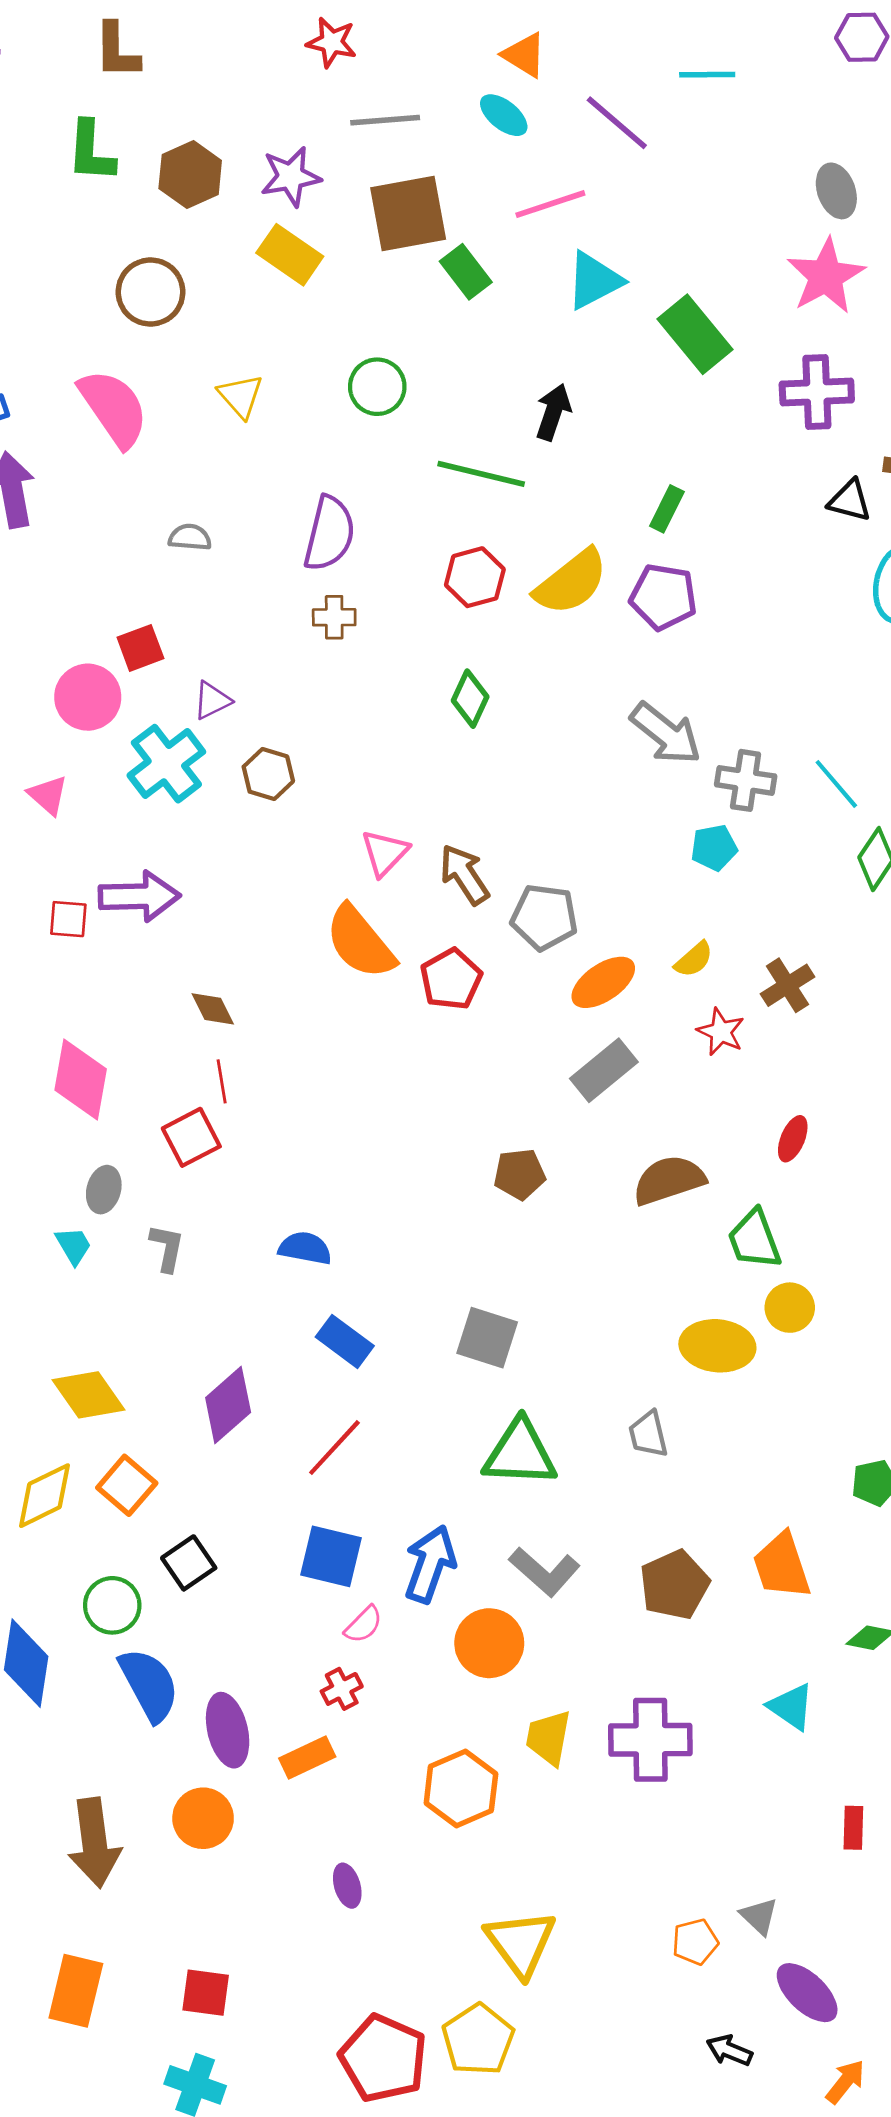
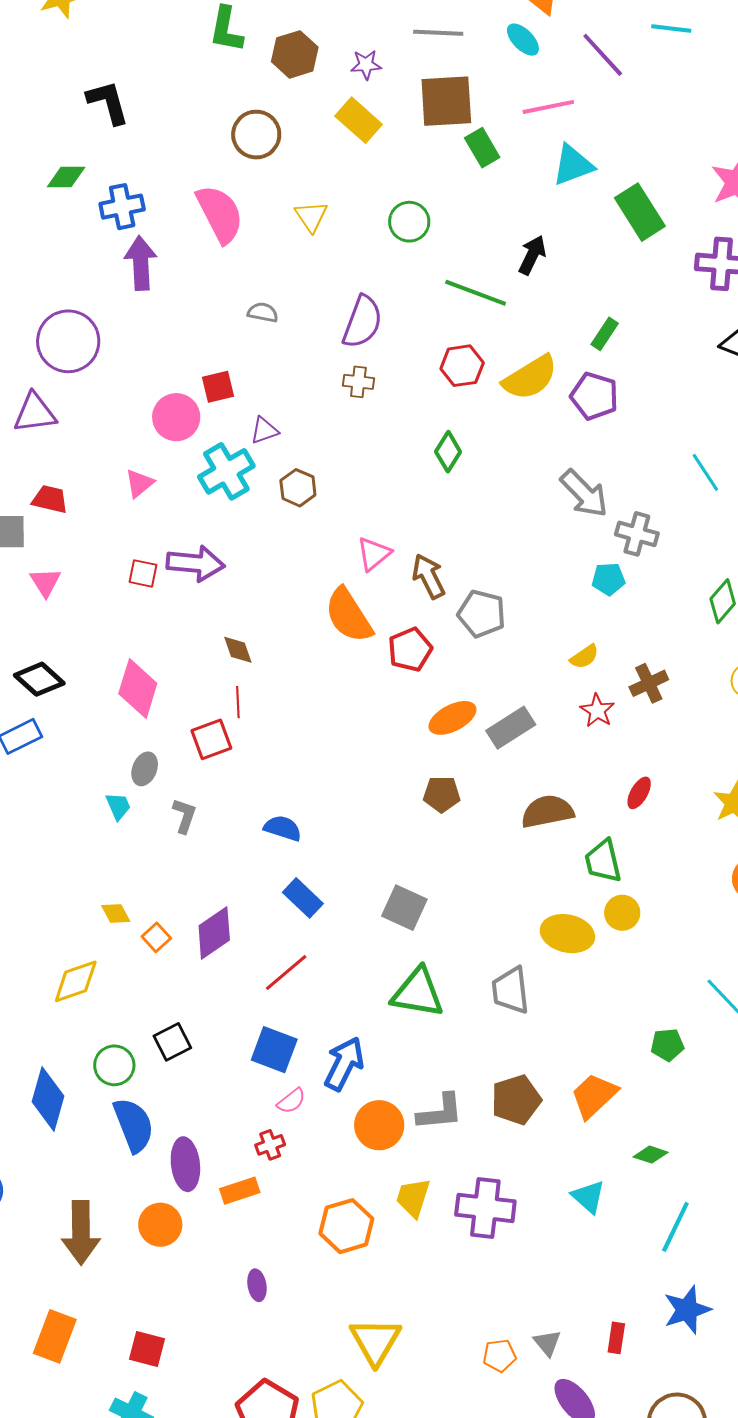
purple star: (291, 177) -> (366, 65), size x0.7
cyan line: (836, 784) -> (705, 472), moved
pink triangle: (48, 795) -> (139, 483), turned 32
orange ellipse: (603, 982) -> (452, 718), moved
yellow diamond: (88, 1395) -> (116, 914), size x0.6
gray trapezoid: (648, 1434) -> (511, 990), size x1.4
orange square: (127, 1485) -> (156, 937), moved, size x0.7
orange trapezoid: (782, 1566) -> (594, 1096), turned 58
gray L-shape: (545, 1572) -> (440, 1112), moved, turned -54
red rectangle: (853, 1828) -> (616, 1338), moved

